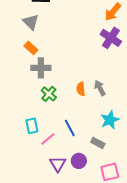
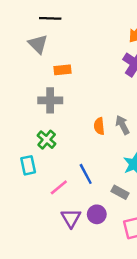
orange rectangle: (31, 48) -> (62, 70), moved, turned -48
green cross: (49, 94) -> (47, 140), moved
cyan rectangle: (32, 126) -> (28, 165), moved

